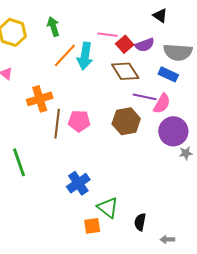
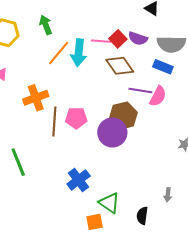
pink line: (107, 35) -> (101, 41), moved
purple semicircle: (145, 45) -> (138, 38), turned 42
purple circle: (173, 131) -> (112, 132), moved
gray arrow: (167, 239) -> (168, 195), moved, turned -80

